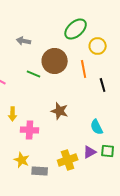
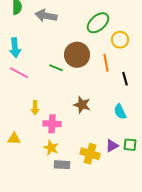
gray arrow: (24, 41) -> (46, 16), moved, size x1.5
cyan semicircle: (97, 127) -> (120, 112), moved
yellow star: (22, 160) -> (51, 148), moved
yellow cross: (68, 160) -> (90, 154), turned 36

